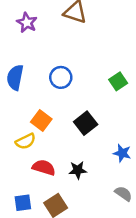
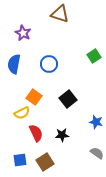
purple star: (27, 23) -> (23, 33), moved
green square: (118, 81) -> (94, 56), moved
red semicircle: (44, 167) -> (36, 133), turned 48

